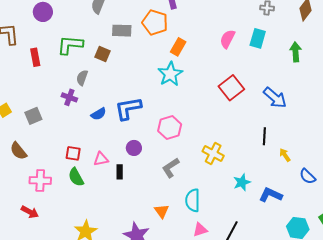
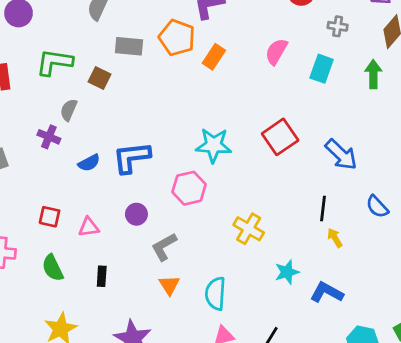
pink semicircle: (227, 39) -> (276, 52), moved
orange rectangle: (178, 47) -> (214, 57), moved
green arrow: (296, 52) -> (373, 74), moved
cyan star: (170, 74) -> (214, 145), moved, turned 30
yellow arrow: (285, 155) -> (335, 238), moved
gray L-shape: (171, 168) -> (164, 247), moved
black rectangle: (120, 172) -> (102, 276), moved
blue semicircle: (308, 176) -> (377, 207), moved
green semicircle: (76, 177) -> (53, 268), moved
orange triangle: (162, 211) -> (169, 285), moved

